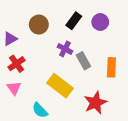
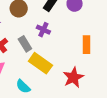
gray rectangle: (83, 61) -> (25, 44), moved

